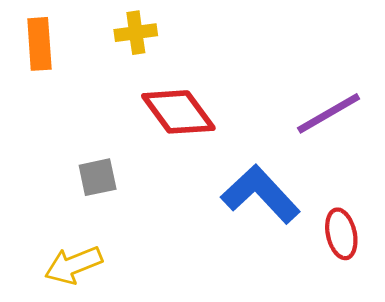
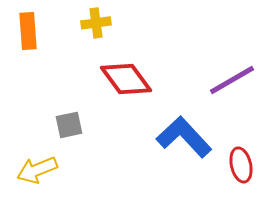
yellow arrow: (73, 265) -> (37, 170), moved

